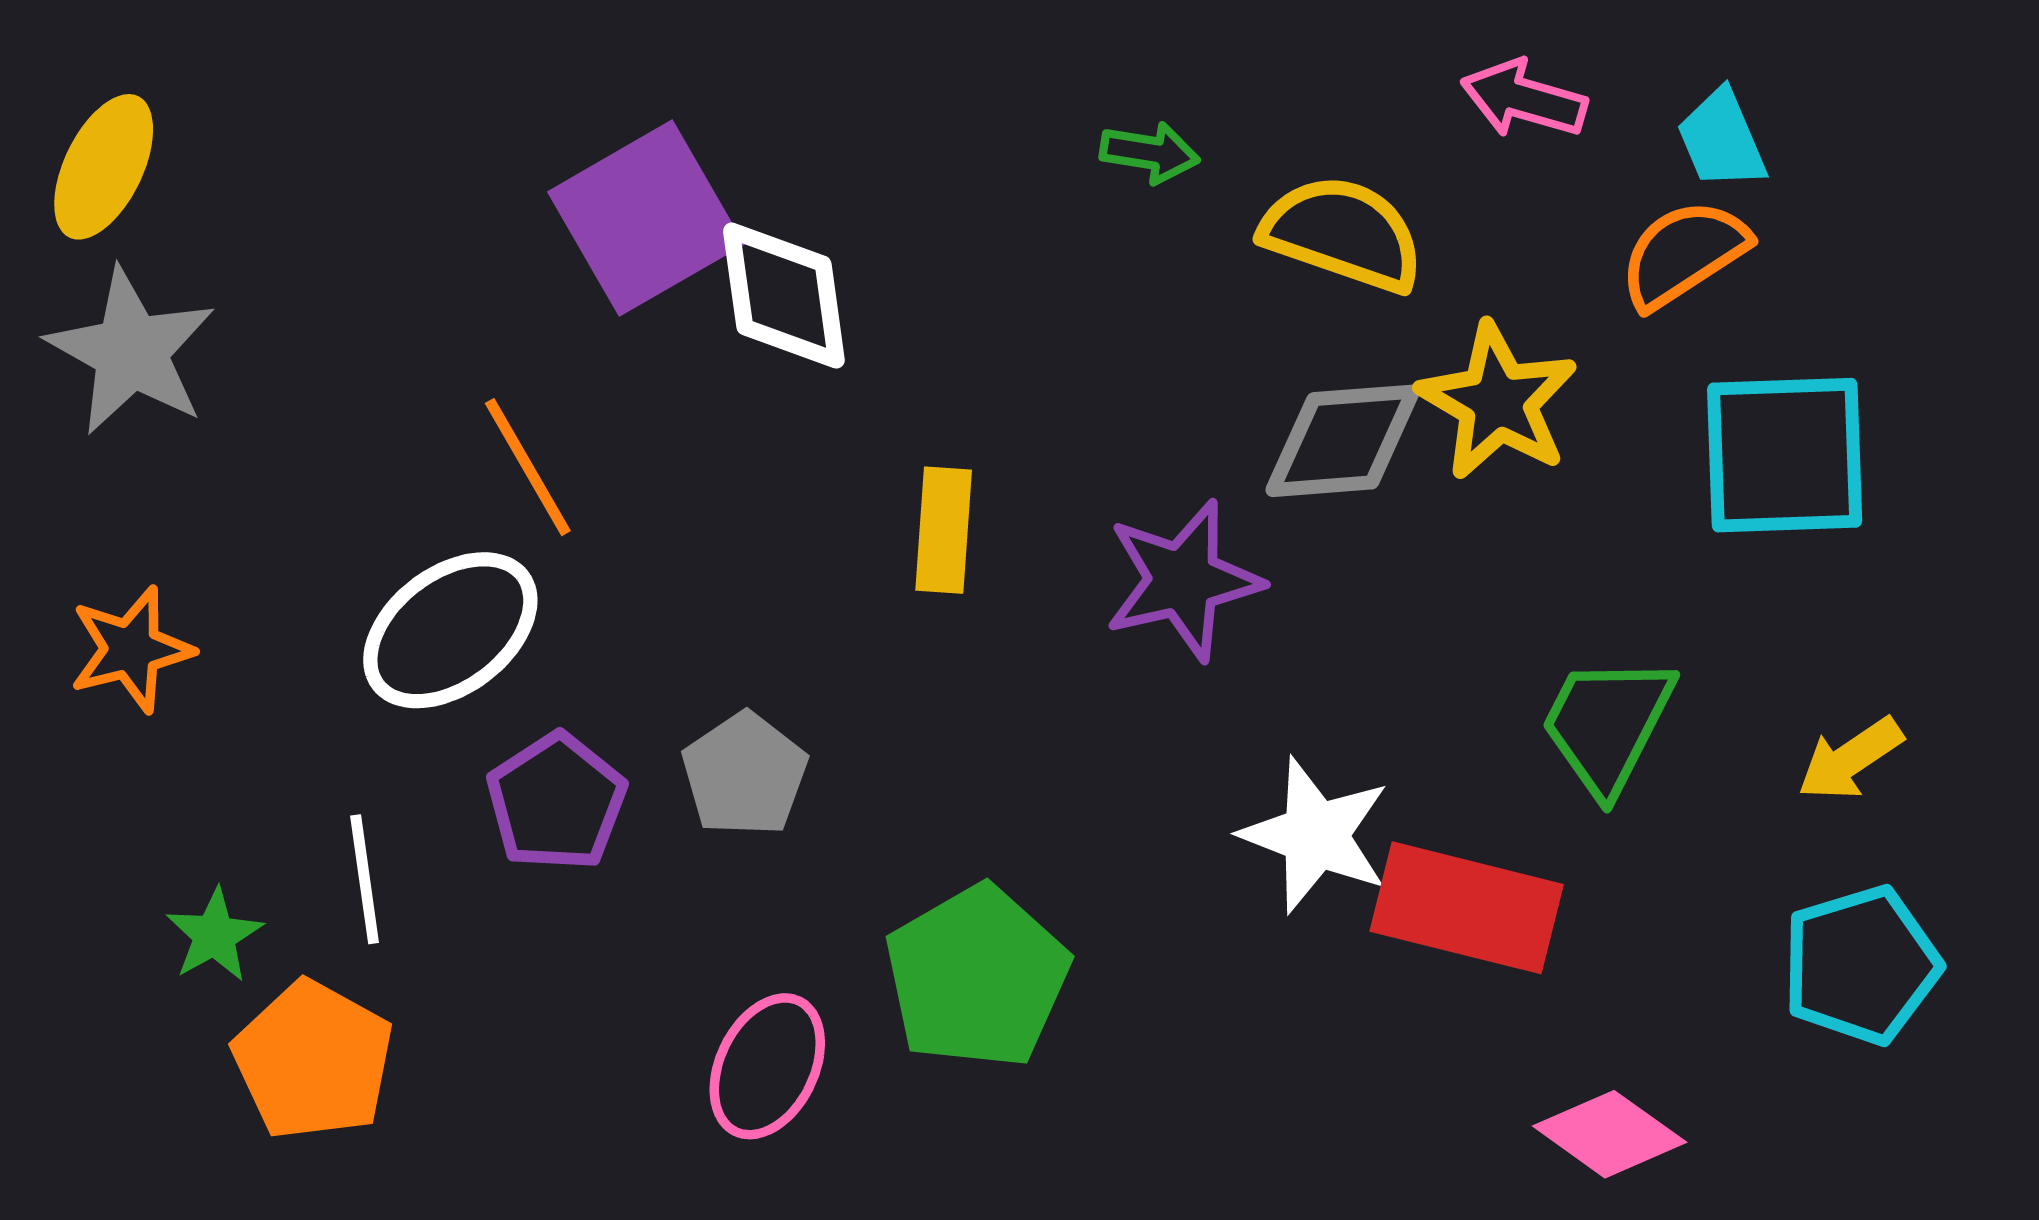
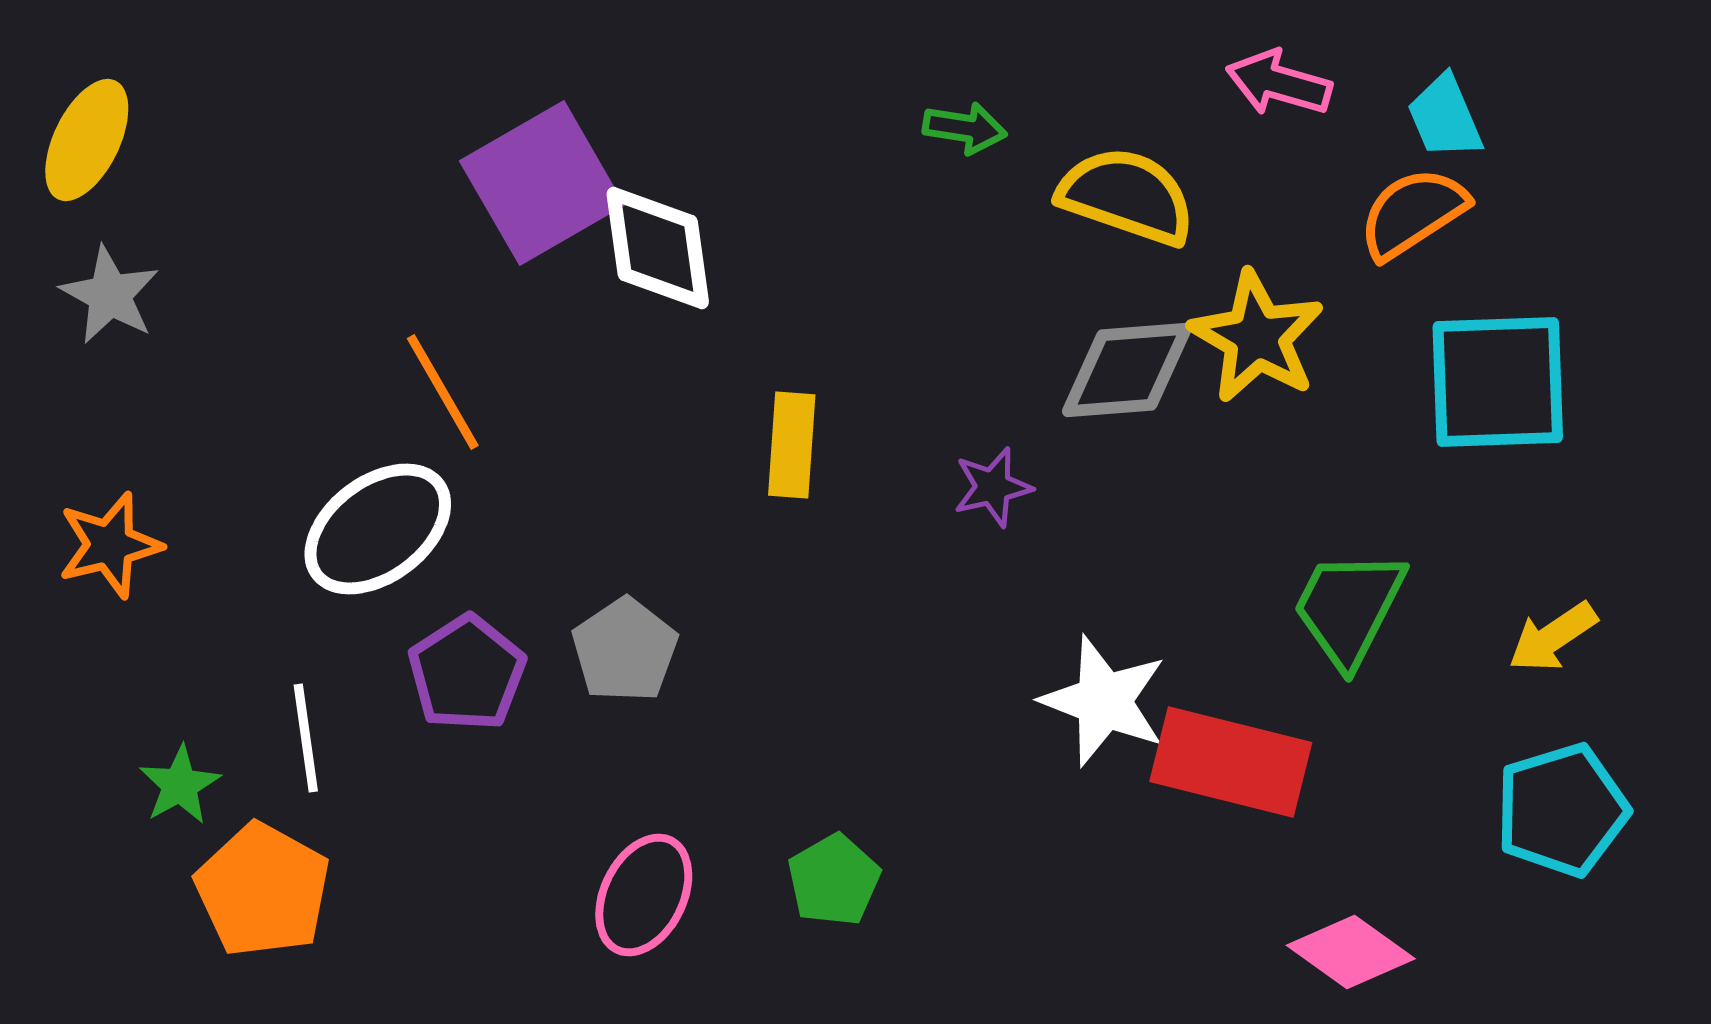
gray star: (131, 351) -> (110, 295), size x0.7
purple star: (1183, 580) -> (993, 487), size x0.6
green pentagon: (977, 977) -> (834, 880), moved, size x0.6

